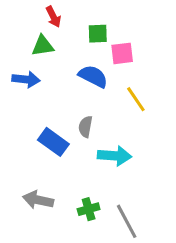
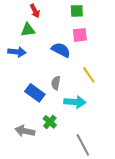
green square: (98, 34) -> (77, 11), moved
yellow line: (136, 99) -> (89, 75), moved
green cross: (89, 209) -> (50, 122), moved, turned -32

